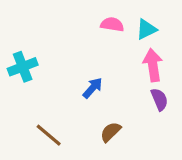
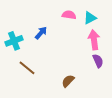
blue arrow: (93, 88) -> (41, 33), moved
brown line: (49, 135) -> (27, 68), moved

